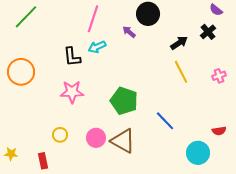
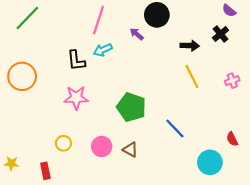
black arrow: (179, 43) -> (190, 46), turned 36
red semicircle: (219, 131) -> (232, 139), turned 72
brown triangle: (123, 141) -> (130, 150), size x0.6

